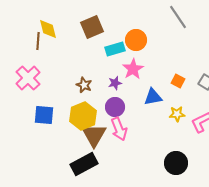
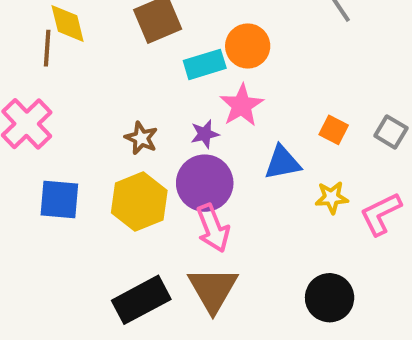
purple circle: (115, 107) -> (205, 183), size x1.4
brown triangle: (94, 135) -> (213, 290), moved

